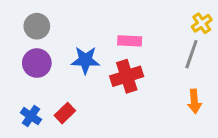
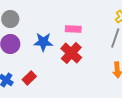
red cross: (127, 76) -> (71, 53), turned -30

